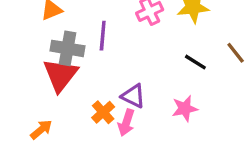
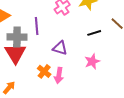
black line: (195, 62) -> (94, 33), turned -40
purple triangle: (133, 96) -> (60, 48), moved

